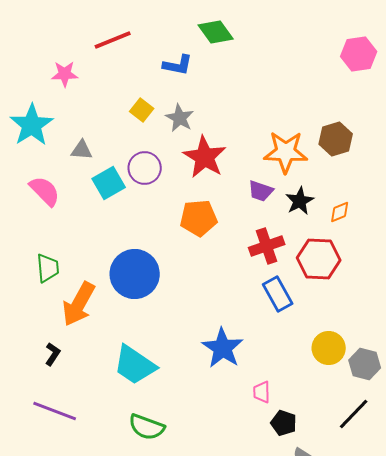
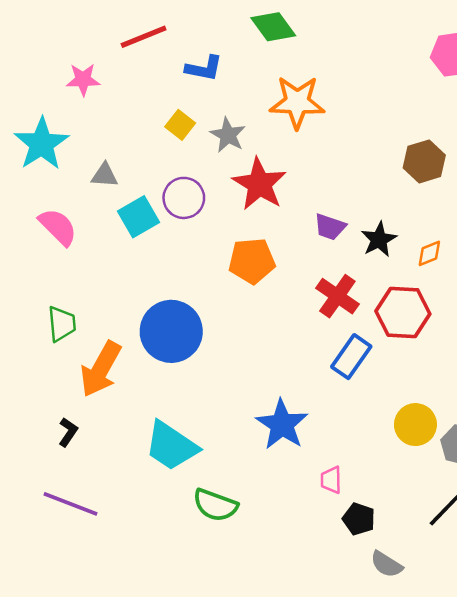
blue L-shape: (178, 65) -> (204, 68), moved
orange star: (286, 152) -> (297, 102), moved
red cross: (267, 246) -> (337, 296), turned -36
blue rectangle: (278, 294) -> (351, 357), turned 64
green semicircle: (147, 427) -> (215, 505), moved

